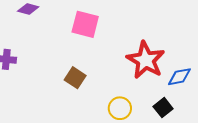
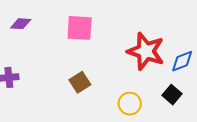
brown square: (75, 78) -> (80, 82), turned 35

